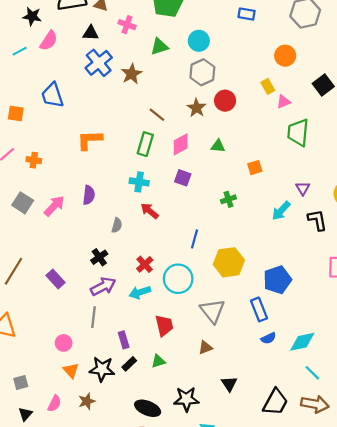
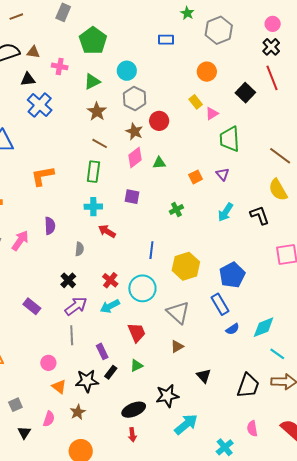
brown star: (131, 74) -> (97, 112), moved
pink diamond: (181, 144) -> (135, 158), moved
purple triangle: (303, 188) -> (223, 174), moved
black ellipse: (148, 408) -> (134, 410), turned -35

